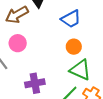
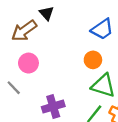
blue trapezoid: (71, 19) -> (102, 29), moved

